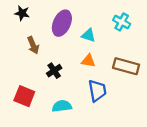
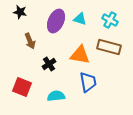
cyan triangle: (88, 35) -> (80, 19), moved
orange triangle: (88, 61) -> (80, 55), size x1.5
brown rectangle: (126, 66) -> (109, 47), moved

